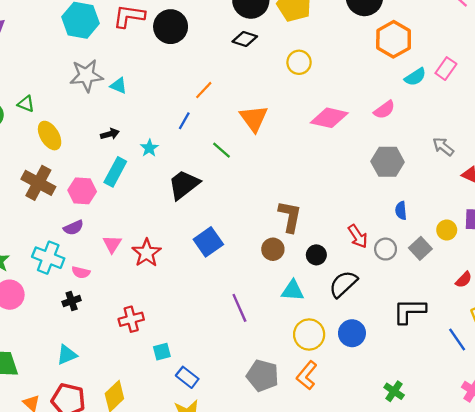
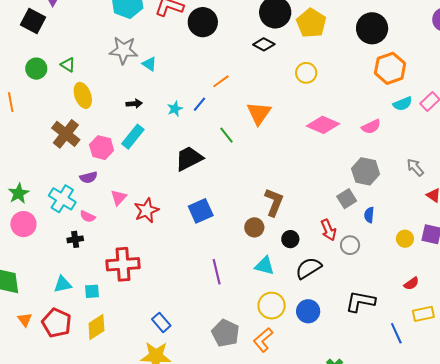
cyan star: (149, 148) -> (175, 109), moved
gray square: (420, 248) -> (347, 199), moved
red cross: (131, 319) -> (123, 264), size x1.5
cyan square: (162, 352) -> (92, 291), moved

